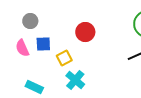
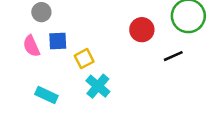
red circle: (85, 32) -> (142, 30), moved

